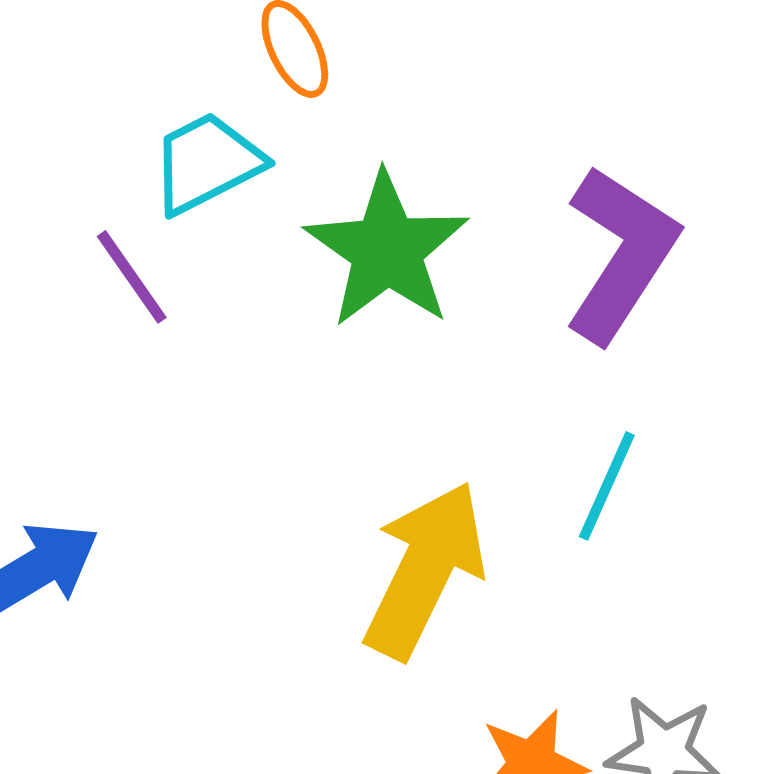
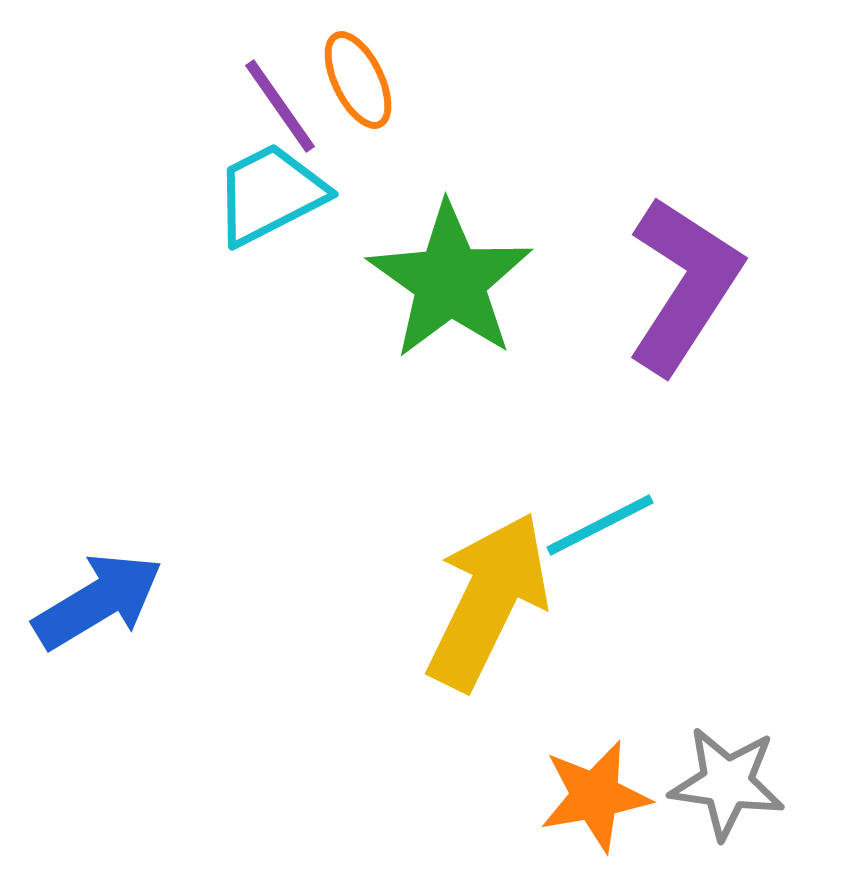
purple line: (132, 277) -> (280, 106), moved
cyan line: (607, 486) -> (600, 525), moved, turned 39

